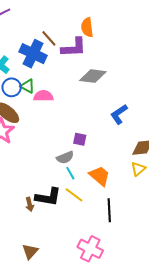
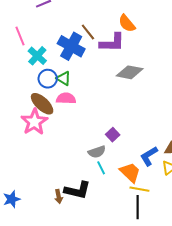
orange semicircle: (87, 27) -> (127, 23), turned -36
pink semicircle: (43, 96) -> (66, 98), moved
blue L-shape: (119, 114) -> (149, 156), moved
purple square: (80, 139) -> (113, 135), turned 32
yellow line: (74, 195) -> (139, 189), moved, turned -30

